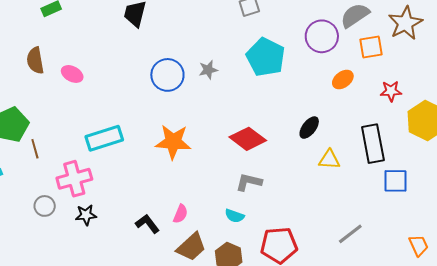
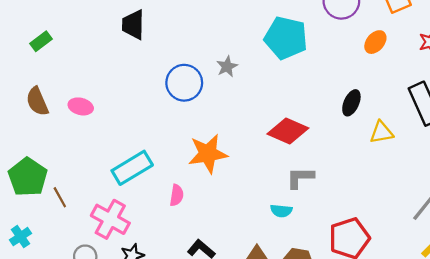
pink cross: (74, 179) -> (110, 219), turned -32
pink semicircle: (180, 214) -> (177, 195), moved
cyan semicircle: (235, 216) -> (281, 211), moved

